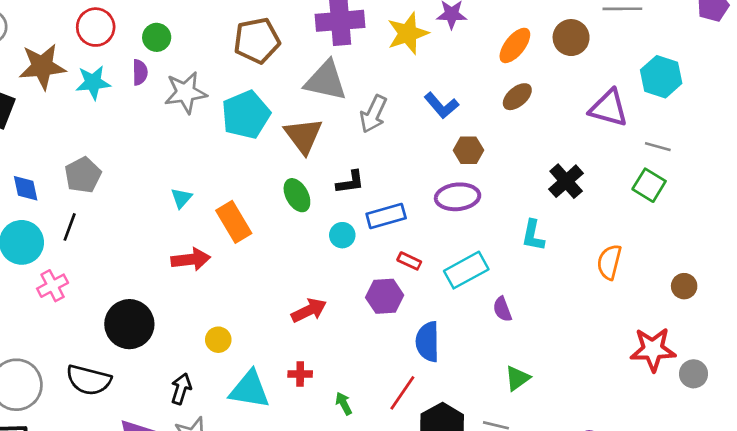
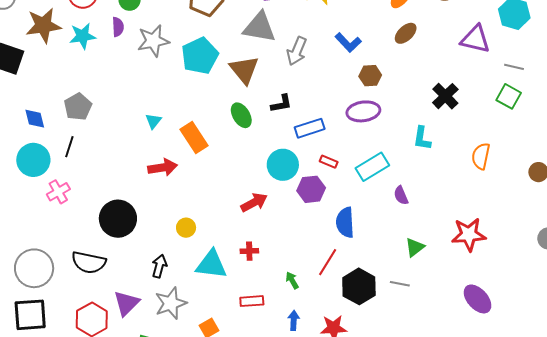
cyan circle: (342, 235) -> (283, 165), moved, size x1.6
red star: (653, 349) -> (469, 235), moved
green arrow: (344, 403) -> (292, 280), moved

